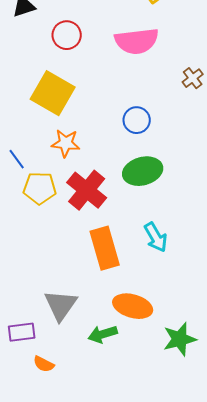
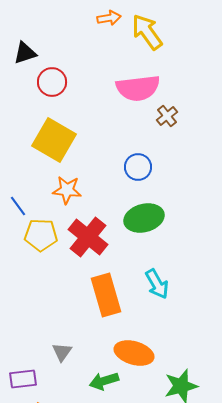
red circle: (67, 35) -> (52, 82), moved
brown cross: (193, 78) -> (167, 116), moved
gray triangle: (61, 305) -> (62, 352), size x0.6

